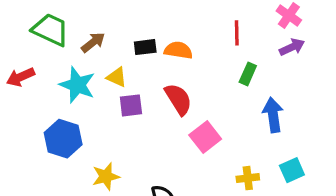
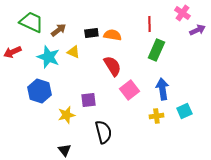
purple arrow: (292, 47) -> (197, 30), moved
green rectangle: (248, 74) -> (156, 50), size x1.5
purple square: (131, 105) -> (88, 100), moved
blue arrow: (273, 115) -> (162, 89), moved

